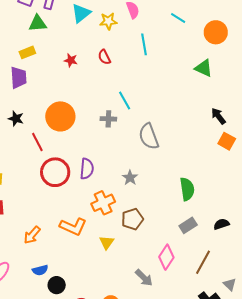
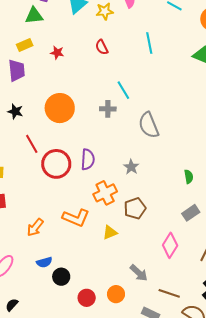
cyan line: (144, 44) -> (149, 43), moved
red star: (71, 60) -> (57, 53), moved
red line: (37, 142) -> (32, 144), moved
green semicircle: (187, 189) -> (189, 177), size x0.6
yellow triangle: (107, 242) -> (110, 232), turned 35
gray arrow: (144, 278) -> (139, 273), moved

